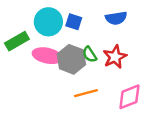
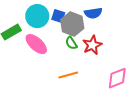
pink ellipse: (47, 56) -> (36, 44), turned 30
gray hexagon: (71, 59) -> (72, 24), moved
pink diamond: (129, 97) -> (117, 78), moved

